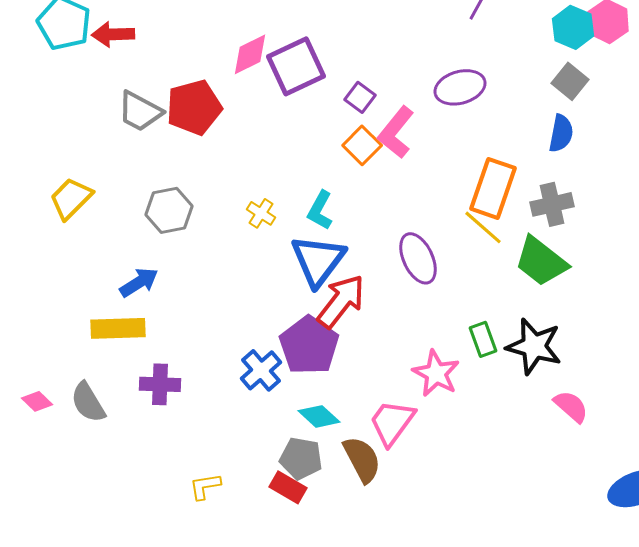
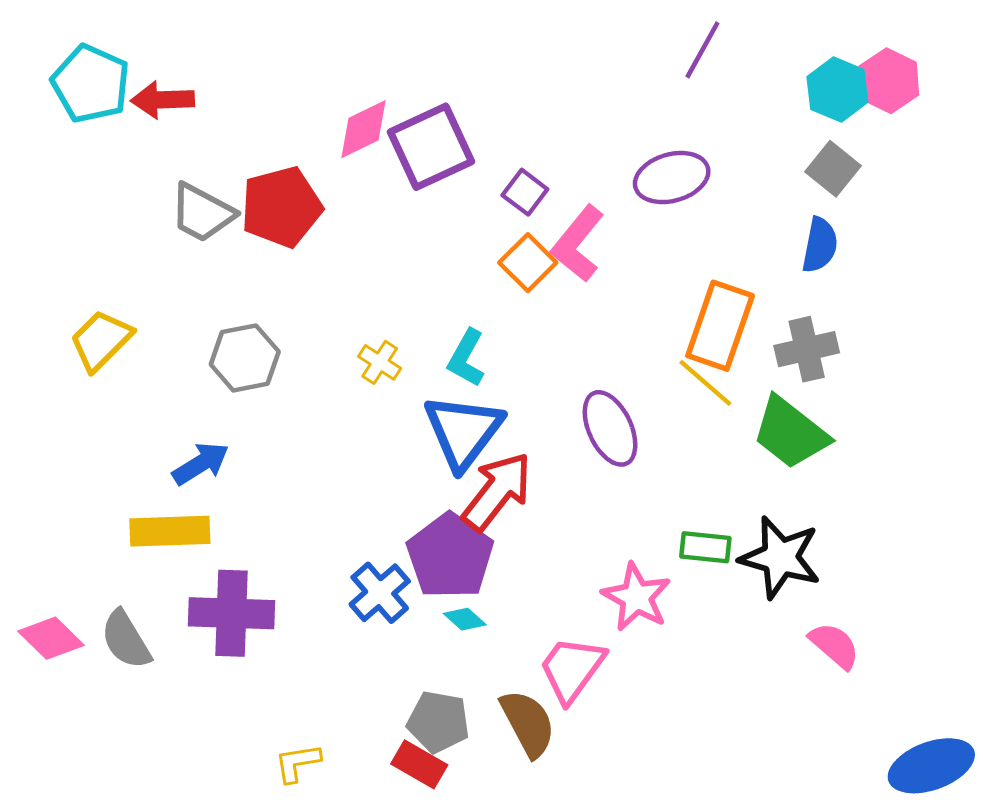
green rectangle: (483, 339) -> (705, 547), turned -64
purple cross: (160, 384) -> (232, 613), size x1.4
pink diamond: (37, 401) -> (51, 638), size x1.4
cyan diamond: (319, 416) -> (465, 619), moved, size x0.7

